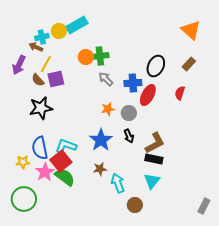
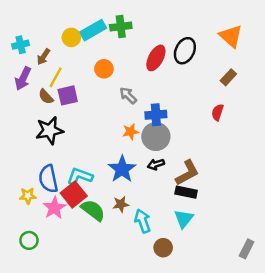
cyan cross: (42, 37) -> (21, 45), moved
brown arrow: (36, 47) -> (44, 57), turned -80
green cross: (100, 56) -> (121, 27), moved
black ellipse: (156, 66) -> (185, 51), moved
blue cross: (133, 83) -> (156, 115), moved
red ellipse: (148, 95) -> (156, 58), moved
gray circle: (129, 113) -> (156, 136), size x1.5
black arrow: (129, 136) -> (156, 164), turned 96
green semicircle: (65, 177) -> (93, 210), moved
green circle: (24, 199) -> (29, 240), size x0.6

